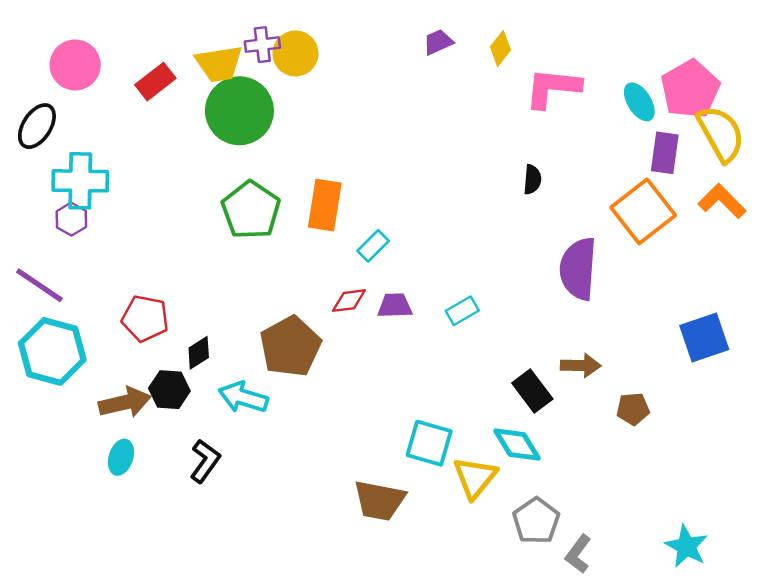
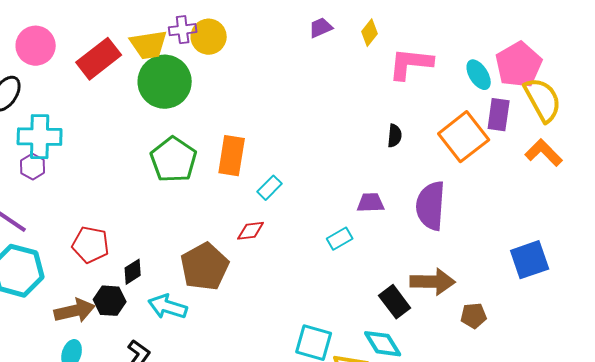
red rectangle: (155, 82) -> (99, 59), size x1.4
orange square: (643, 211) -> (464, 137), moved
purple trapezoid: (395, 306) -> (371, 203), moved
brown arrow: (581, 365) -> (433, 282), size x1.4

